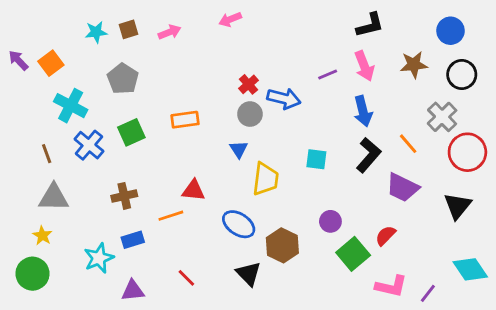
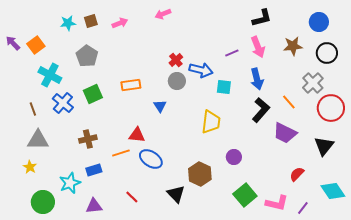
blue triangle: (239, 149) -> (160, 106), moved
cyan square: (316, 159) -> (224, 87), moved
yellow trapezoid: (265, 179) -> (211, 122), moved
blue ellipse: (239, 224) -> (151, 159), moved
red semicircle: (386, 235) -> (297, 174), moved
green square: (353, 254) -> (245, 195), moved
green circle: (32, 274) -> (43, 202), moved

